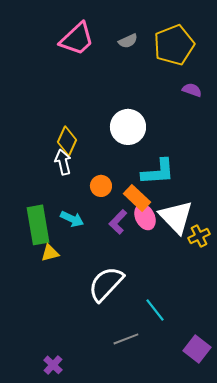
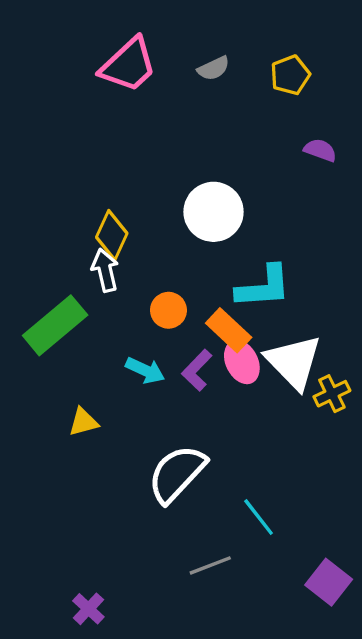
yellow pentagon: (174, 45) -> (290, 75), size x0.6
cyan arrow: (72, 219) -> (145, 370), moved
green rectangle: (38, 225) -> (55, 325), moved, turned 60

